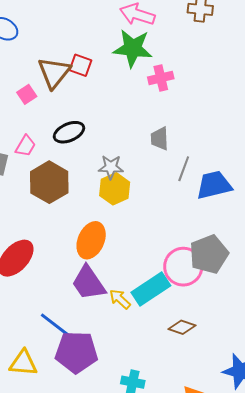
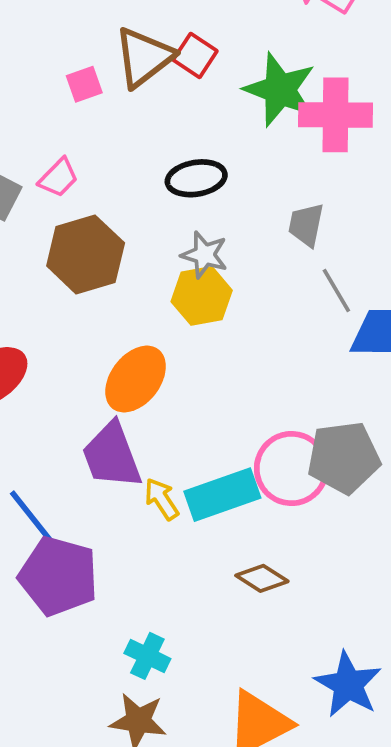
green star: (133, 48) -> (280, 90), moved
pink cross: (161, 78) -> (336, 115), size x1.5
black ellipse: (69, 132) -> (196, 178), moved
gray line: (184, 169) -> (336, 291), turned -65

